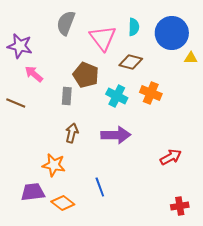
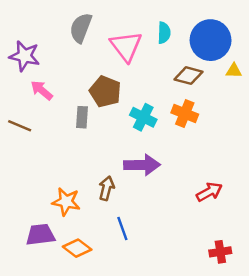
brown diamond: (131, 62) -> (188, 76), moved
brown arrow: (72, 133) -> (106, 188), moved

